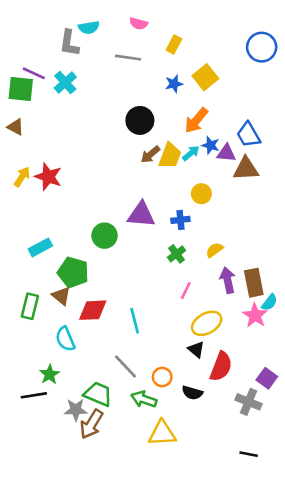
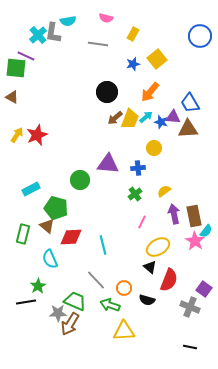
cyan cross: (65, 82) -> (38, 35), moved
blue star: (211, 145) -> (161, 122), moved
red star: (48, 177) -> (37, 135), turned 30

